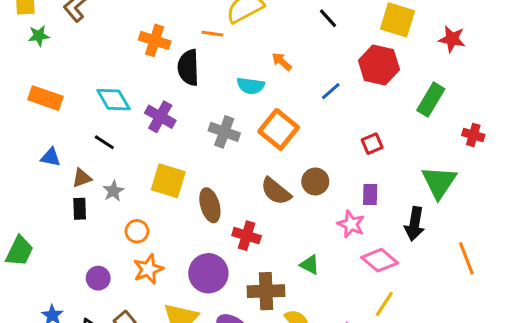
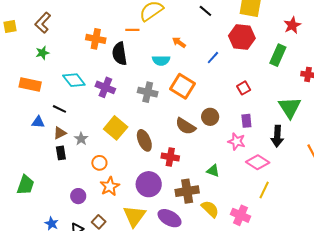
green star: (39, 36) -> (42, 53), moved
red star: (452, 39) -> (292, 25), moved, turned -30
black line: (104, 142) -> (59, 109), moved
yellow square: (168, 181) -> (116, 128), turned 30

